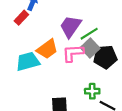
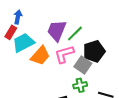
gray square: (90, 48) -> (83, 65), moved
cyan trapezoid: (28, 61) -> (23, 43), moved
green cross: (92, 91) -> (80, 85), moved

